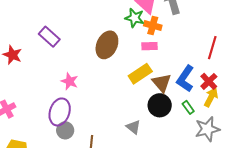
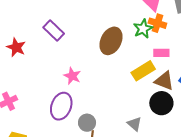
green star: (135, 18) -> (143, 29), moved, turned 30
pink rectangle: (150, 46) -> (161, 53), moved
brown triangle: (162, 83) -> (164, 81), turned -30
gray circle: (65, 130) -> (87, 123), moved

